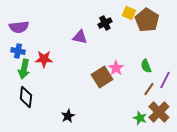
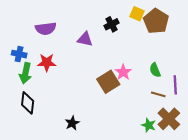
purple semicircle: (19, 27) -> (46, 29), moved
purple line: (165, 80) -> (175, 85), turned -30
brown line: (149, 89) -> (158, 94), turned 72

